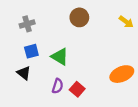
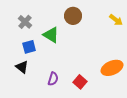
gray cross: (27, 24) -> (25, 22), turned -32
green triangle: (60, 57) -> (51, 35), moved
red square: (77, 89) -> (80, 82), moved

